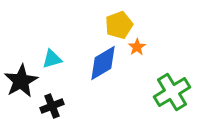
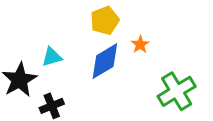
yellow pentagon: (119, 25) -> (105, 21), moved

